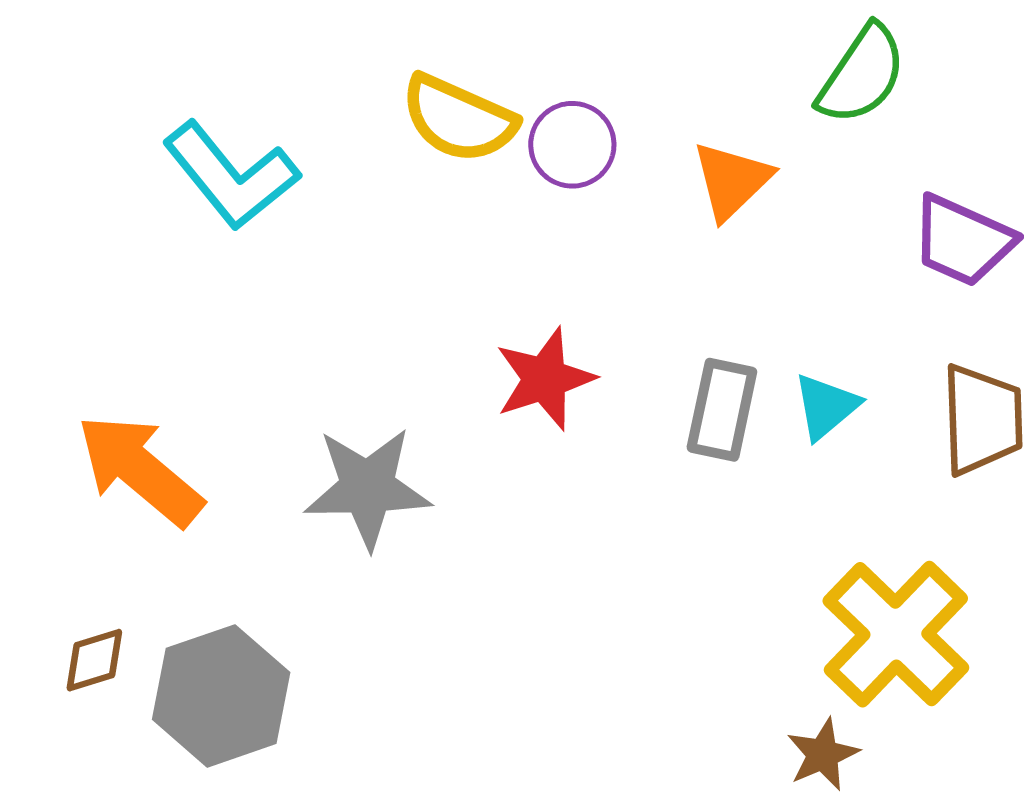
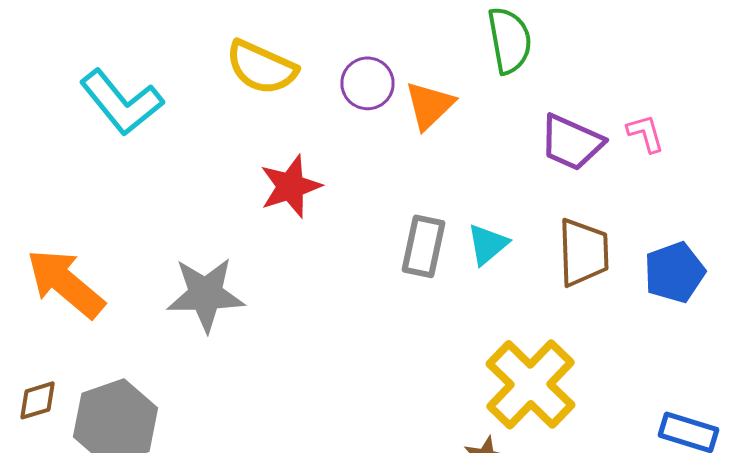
green semicircle: (862, 75) -> (510, 40), turned -44
purple circle: (572, 145) -> (368, 83), moved
red star: (545, 379) -> (290, 186), moved

